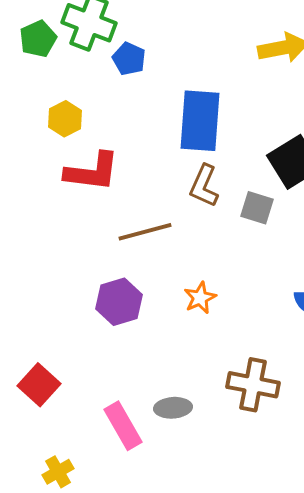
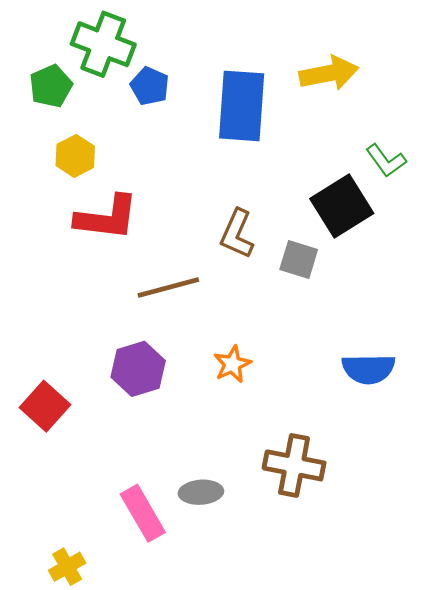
green pentagon: (38, 39) -> (51, 86), moved
blue rectangle: (200, 121) -> (242, 106), moved
red square: (39, 385) -> (45, 406), moved

